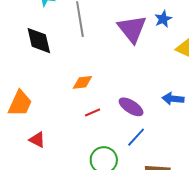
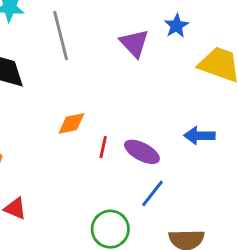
purple triangle: (132, 29) -> (134, 43), size x0.7
red line: (93, 112) -> (103, 147), moved, turned -49

